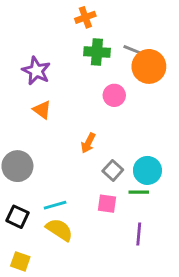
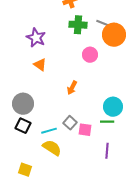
gray square: (113, 170) -> (70, 123), moved
black square: (17, 217) -> (23, 126), moved

